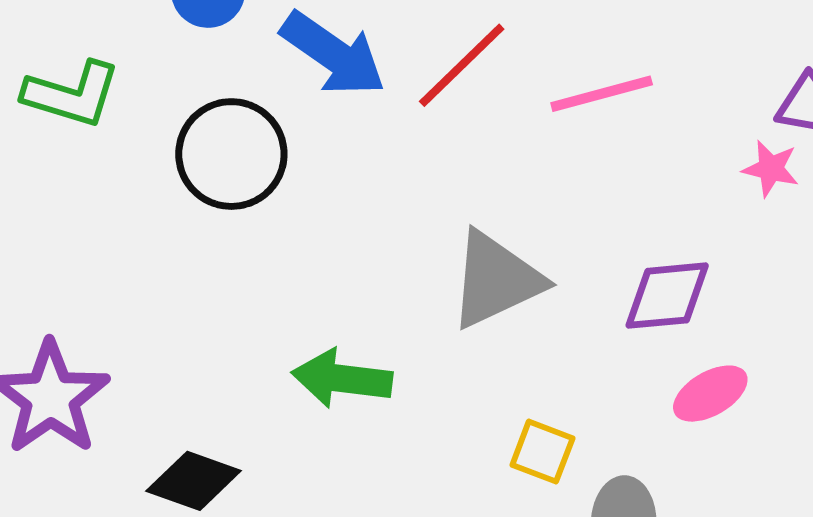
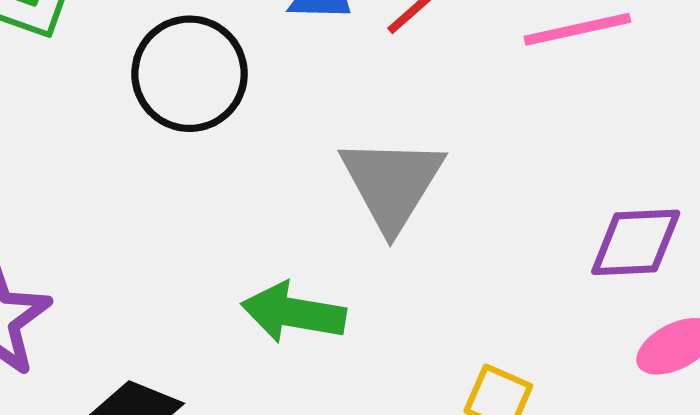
gray triangle: (496, 280) -> (392, 183), moved, turned -36

